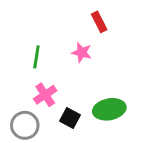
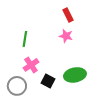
pink star: (82, 52) -> (66, 36), moved

